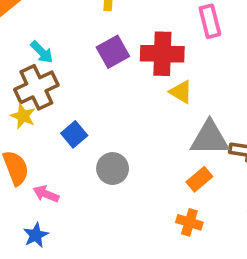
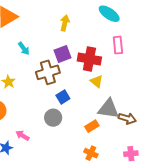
brown cross: (36, 87) -> (48, 72), moved
blue square: (74, 134) -> (63, 97), moved
orange rectangle: (199, 179) -> (92, 126), moved
pink arrow: (46, 194) -> (22, 135), moved

